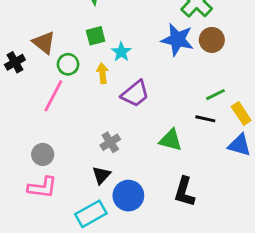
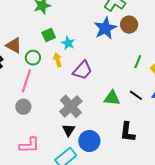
blue star: (177, 40) -> (105, 28), turned -30
green line: (216, 95) -> (138, 62), turned -32
black line: (205, 119) -> (136, 95), moved, turned 32
gray cross: (110, 142) -> (71, 106), size x1.6
gray circle: (43, 154) -> (23, 107), moved

